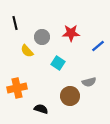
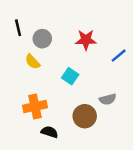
gray circle: (42, 37) -> (42, 39), moved
orange cross: (17, 88) -> (35, 106), moved

